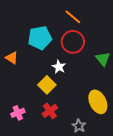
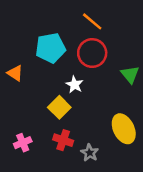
red cross: (50, 111) -> (63, 140), turned -35
gray star: (79, 126) -> (90, 153), moved

